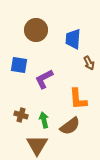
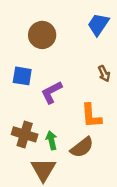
blue trapezoid: (73, 39) -> (98, 24), moved, turned 30
brown cross: (21, 115) -> (25, 134), size x1.5

